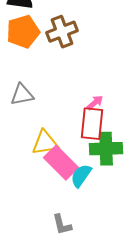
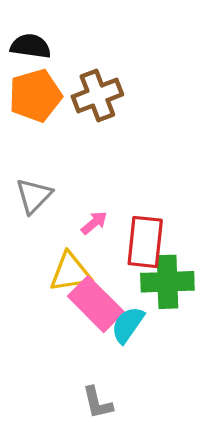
gray triangle: (22, 95) -> (34, 196), turned -35
pink arrow: (95, 103) -> (94, 223), moved

